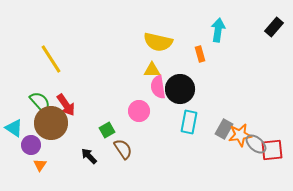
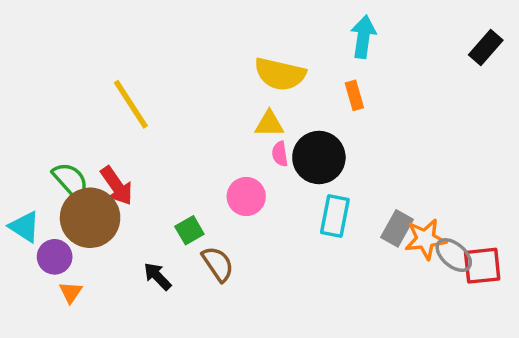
cyan arrow: (218, 30) -> (363, 37), moved
yellow line: (51, 59) -> (131, 104), moved
pink semicircle: (158, 87) -> (280, 154), size x0.6

